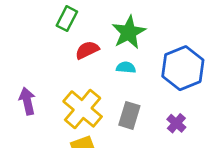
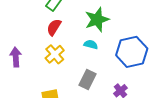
red semicircle: (87, 50) -> (54, 27), moved, turned -42
yellow cross: (83, 109) -> (55, 54), moved, size x0.7

